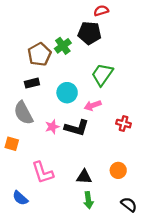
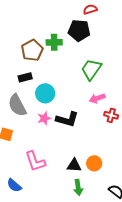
green cross: (63, 46) -> (54, 42), turned 35
cyan circle: (67, 93) -> (45, 93), moved
pink arrow: (93, 105) -> (97, 98), moved
orange circle: (118, 170) -> (94, 163), moved

